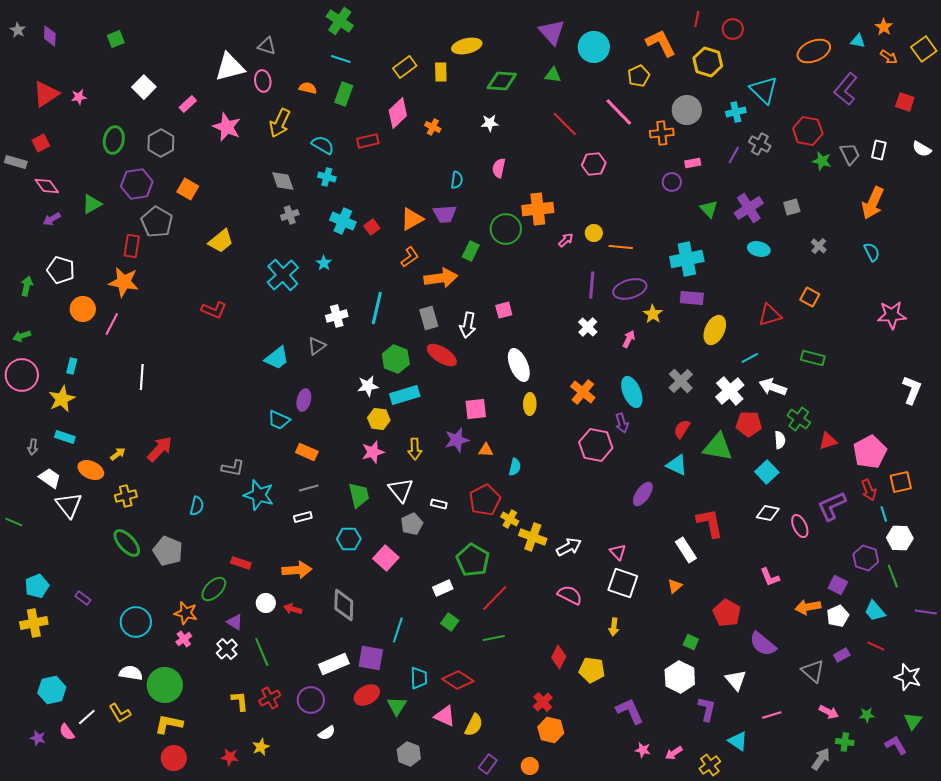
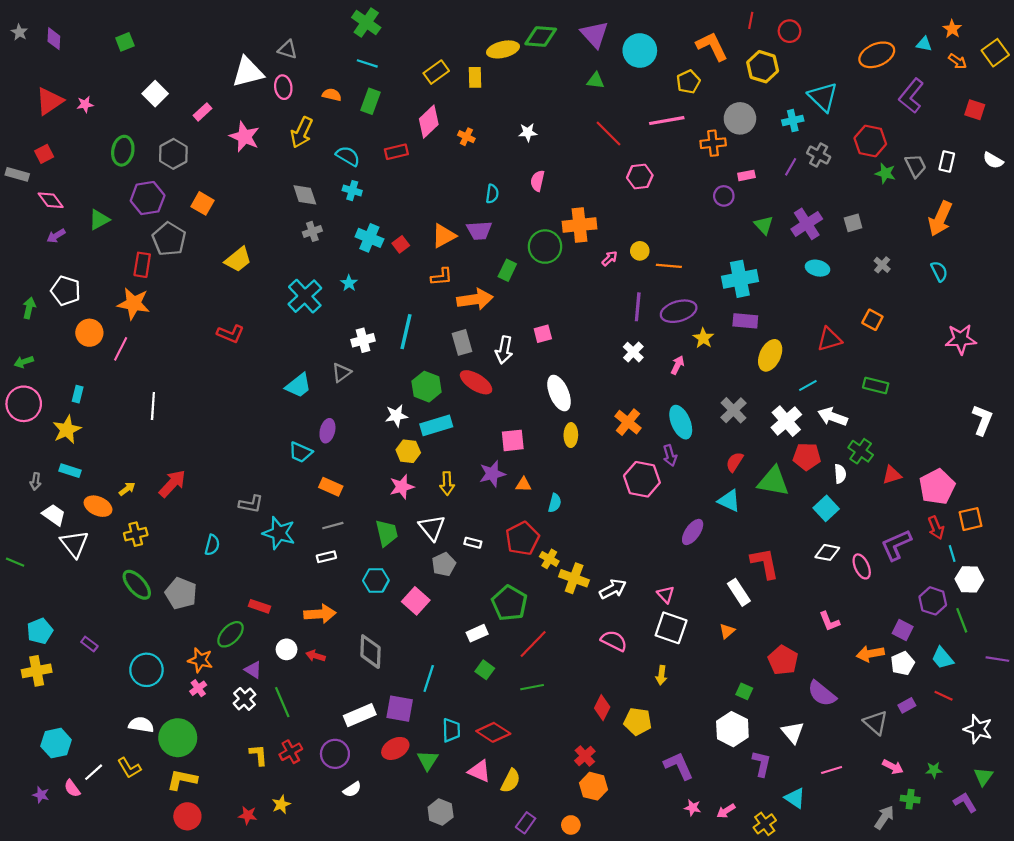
green diamond: (502, 81) -> (541, 37), moved
pink line: (619, 112) -> (667, 121), turned -56
orange L-shape: (410, 257) -> (442, 277), turned 30

